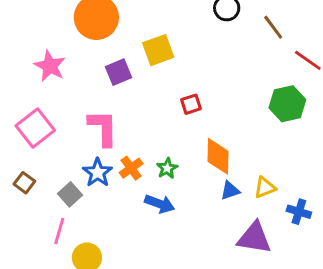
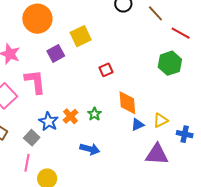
pink L-shape: (103, 128) -> (35, 82), moved
blue arrow: (160, 204) -> (90, 149), moved

